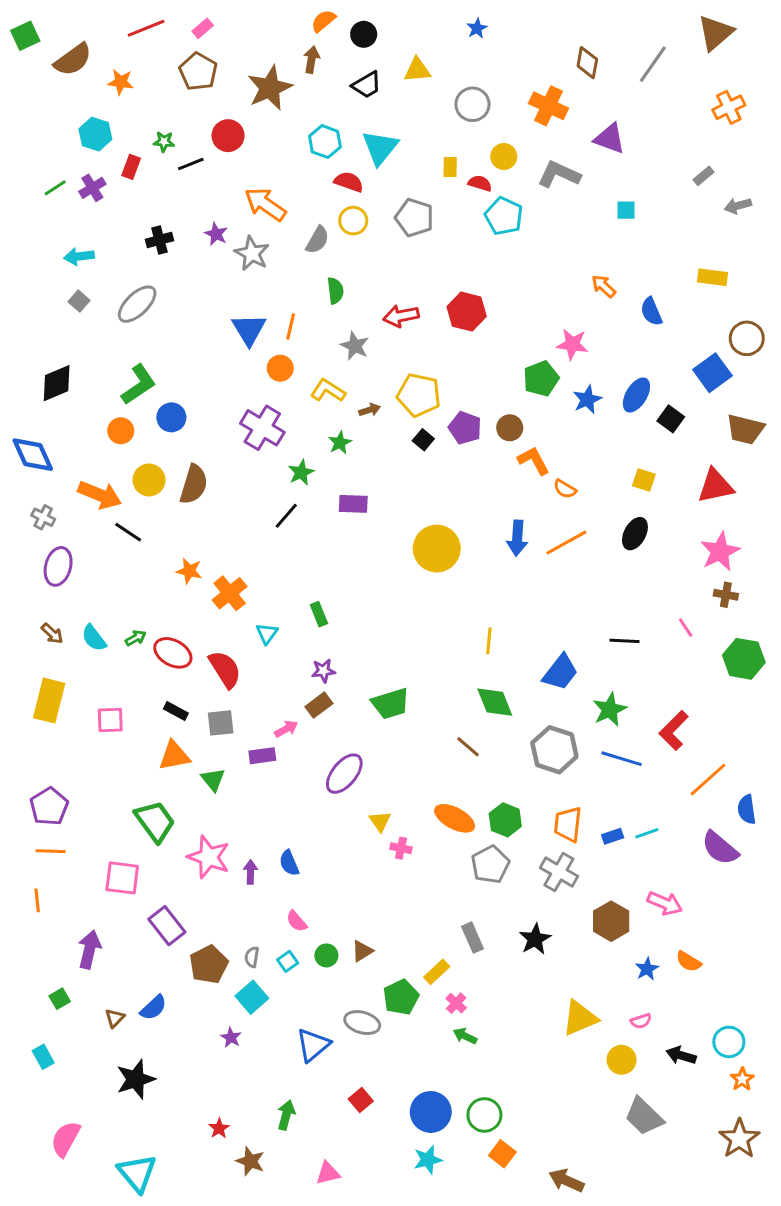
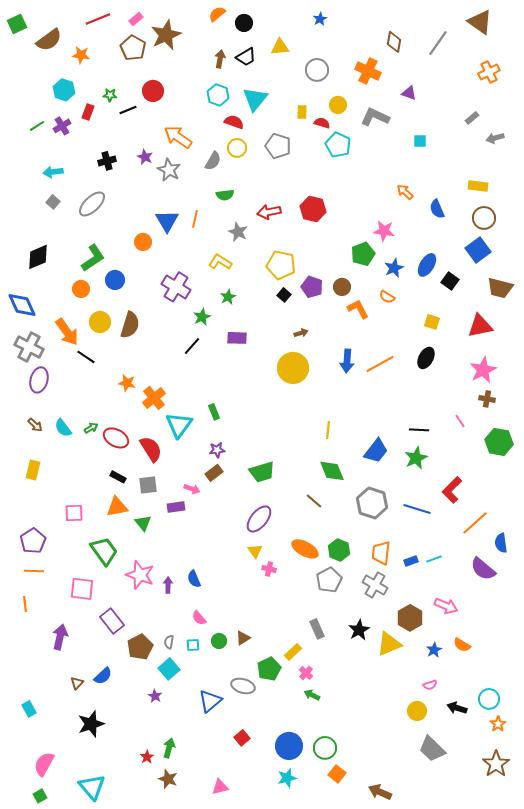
brown triangle: (715, 33) -> (480, 22), turned -44
brown arrow: (311, 60) -> (220, 59), moved
brown star: (270, 88) -> (166, 35), moved
purple triangle: (610, 139) -> (409, 93), size x0.7
green semicircle: (335, 291) -> (225, 195), turned 90
brown circle: (747, 338) -> (484, 218), moved
orange circle: (280, 368) -> (143, 242), moved
brown arrow: (370, 410) -> (301, 333), moved
orange semicircle: (565, 489) -> (387, 297), moved
orange arrow: (100, 495) -> (67, 332), turned 32
gray cross: (43, 517) -> (29, 347), size x1.8
cyan triangle: (267, 633) -> (179, 425), size x1.8
yellow rectangle: (49, 701) -> (33, 470), size x0.7
green star: (610, 710) -> (416, 458), moved
pink square: (110, 720) -> (74, 513), moved
pink arrow: (286, 729) -> (192, 489), turned 49
purple ellipse: (344, 774) -> (259, 519), moved
cyan square: (288, 961) -> (193, 645), turned 32
green square: (60, 999) -> (40, 796), moved
yellow triangle: (580, 1018) -> (389, 644), moved
green arrow: (286, 1115) -> (169, 748), moved

